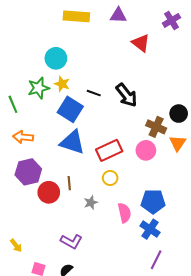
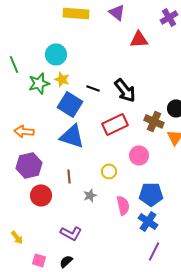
purple triangle: (118, 15) -> (117, 12), turned 36
red triangle: (141, 43) -> (139, 39), turned -42
green line: (13, 104) -> (14, 64), moved
red rectangle: (109, 150) -> (115, 124), moved
pink circle: (146, 150) -> (139, 155), moved
red circle: (49, 192) -> (41, 195), moved

